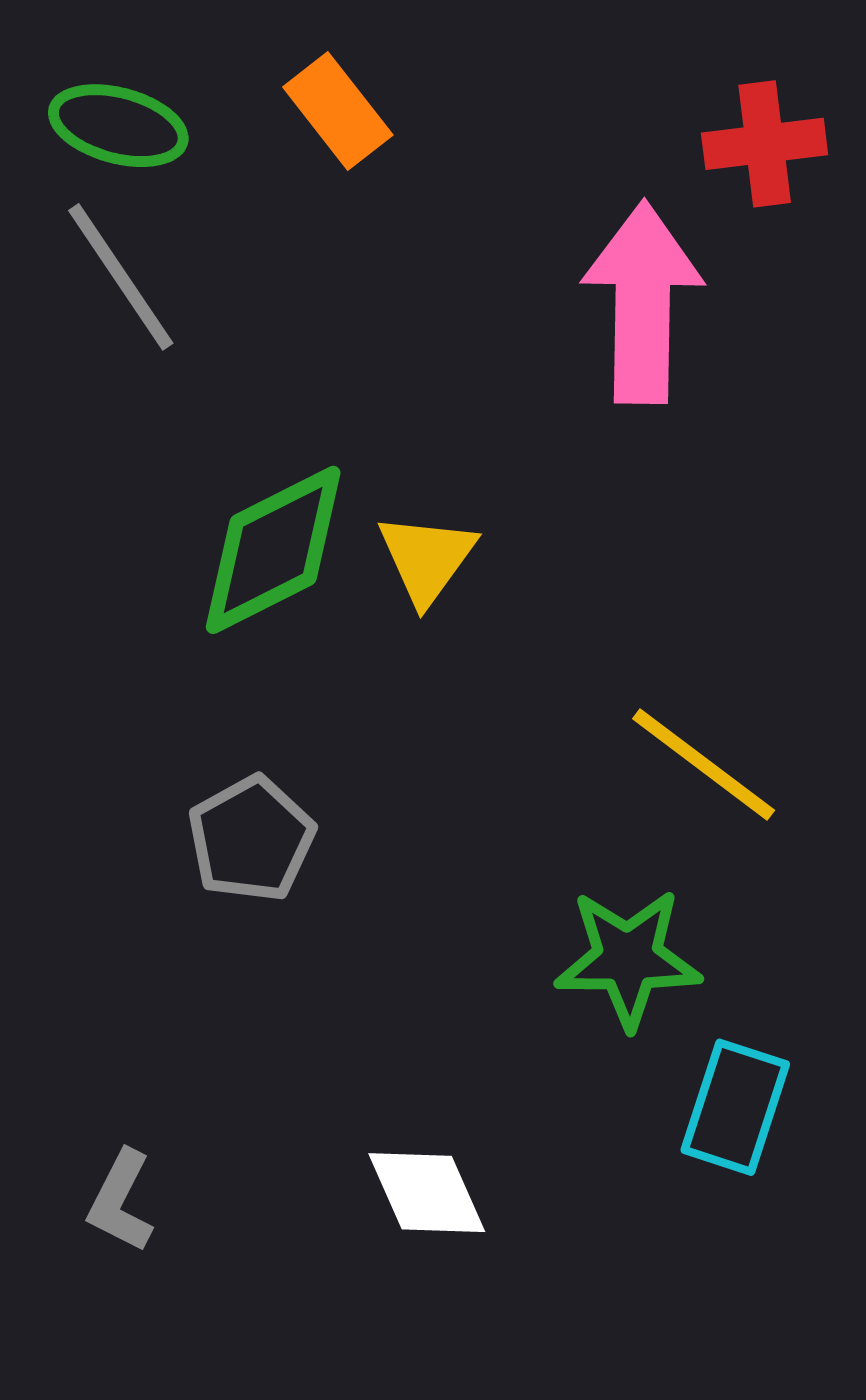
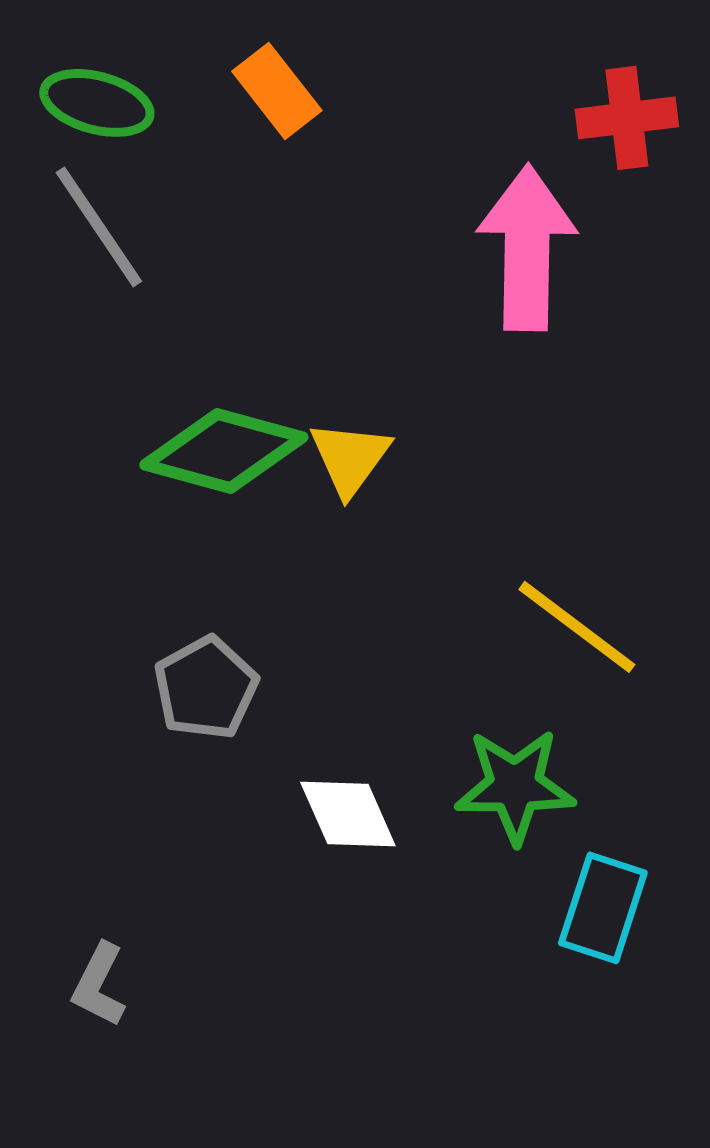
green diamond: (273, 550) -> (224, 451), turned 42
white diamond: (427, 1193) -> (348, 814), moved

